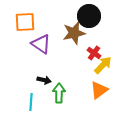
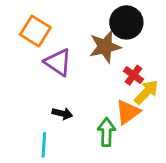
orange square: (25, 22) -> (35, 31), turned 35
orange triangle: (99, 90) -> (128, 112), moved
green arrow: (59, 93) -> (106, 132), moved

